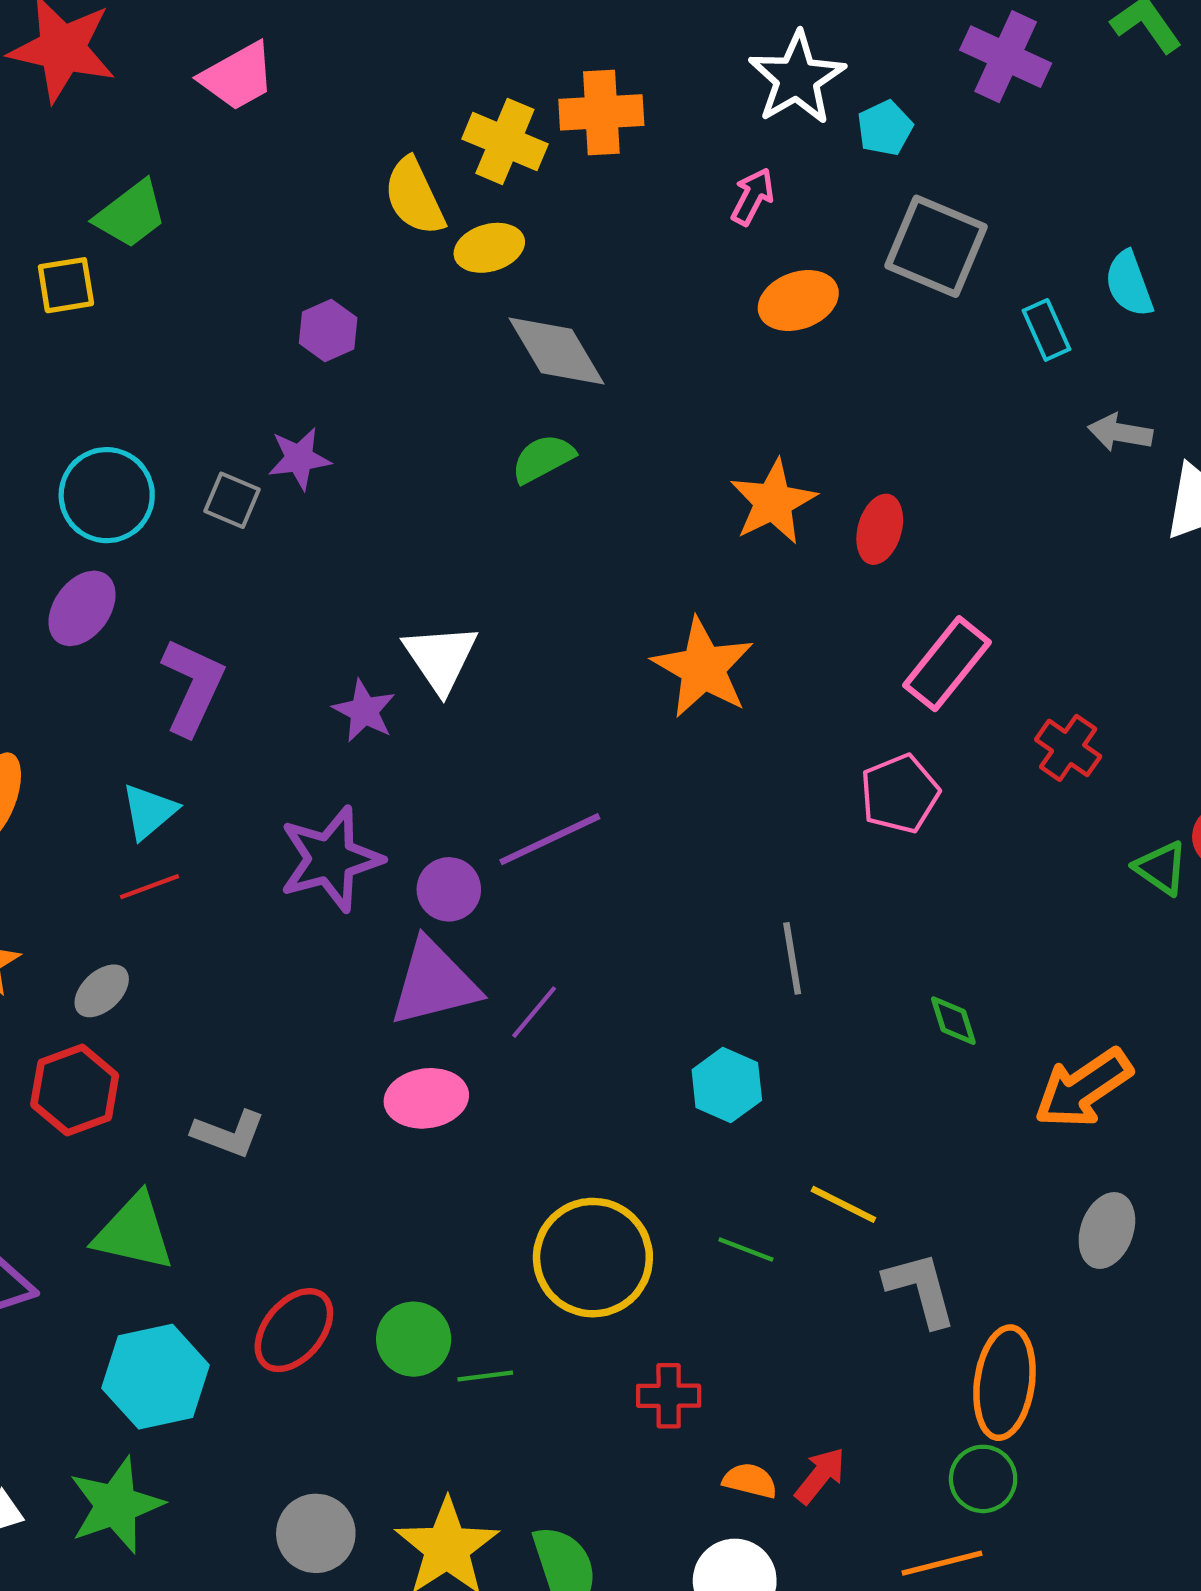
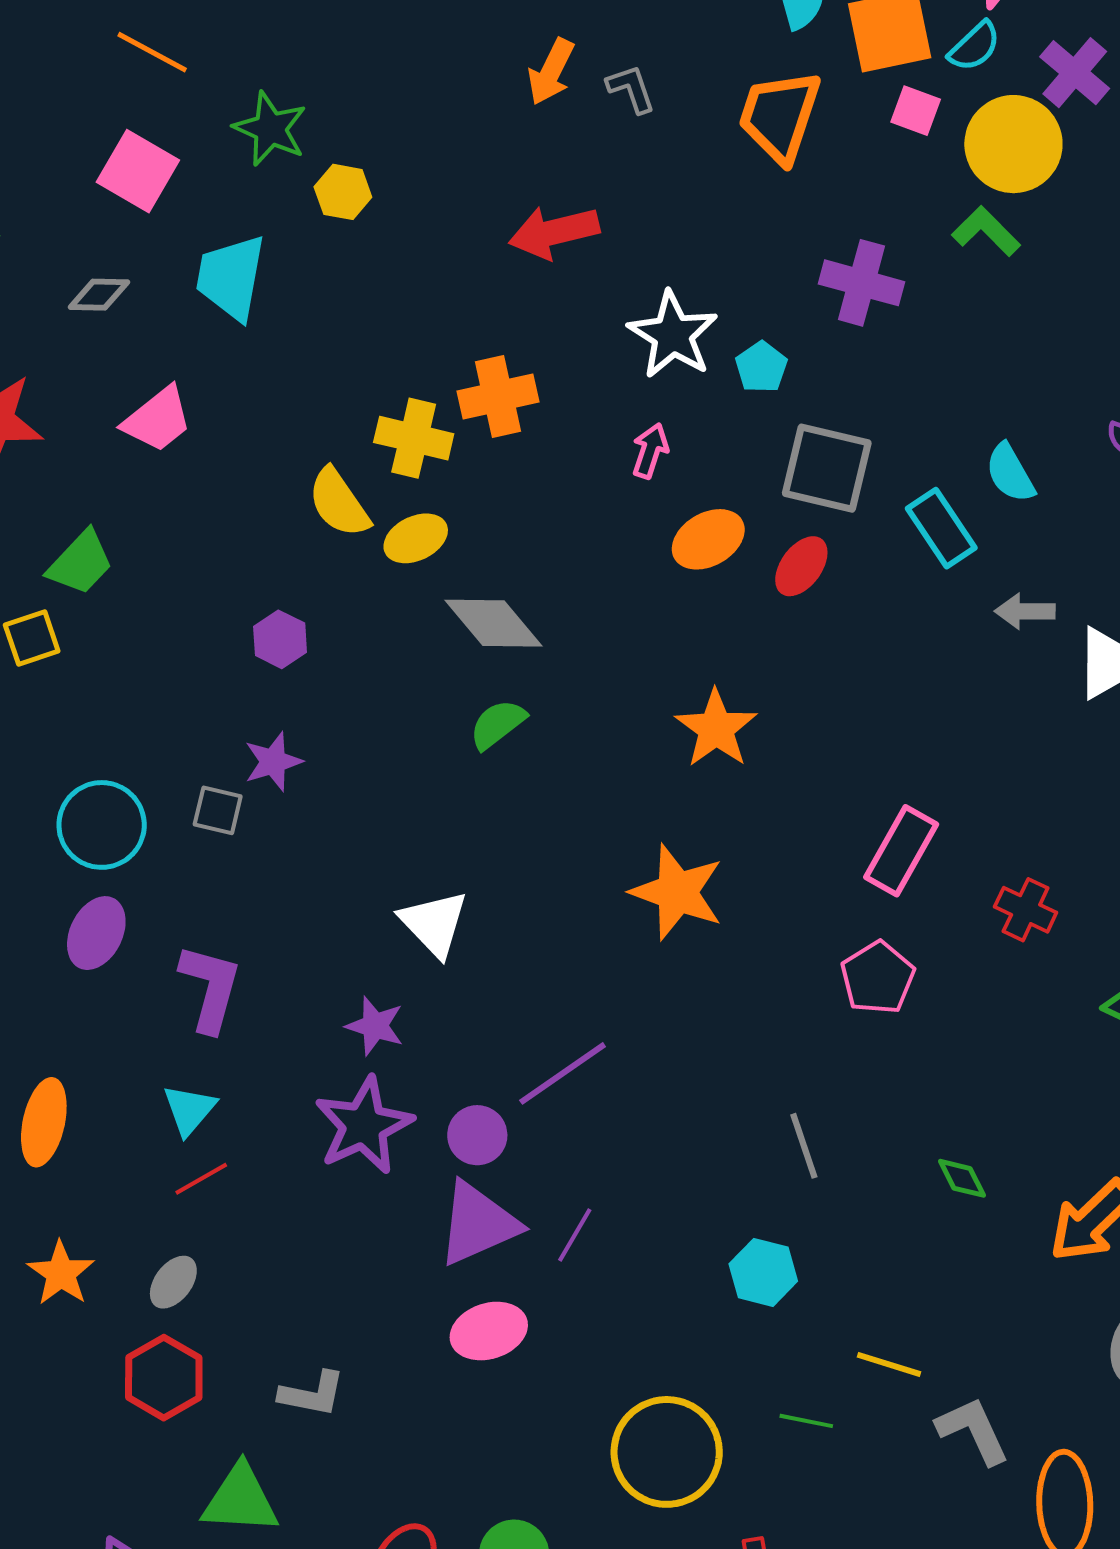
cyan rectangle: (1046, 330) -> (941, 528), size x1.4
red ellipse: (880, 529) -> (801, 566), moved, turned 30
purple star: (364, 711) -> (375, 1026), moved

